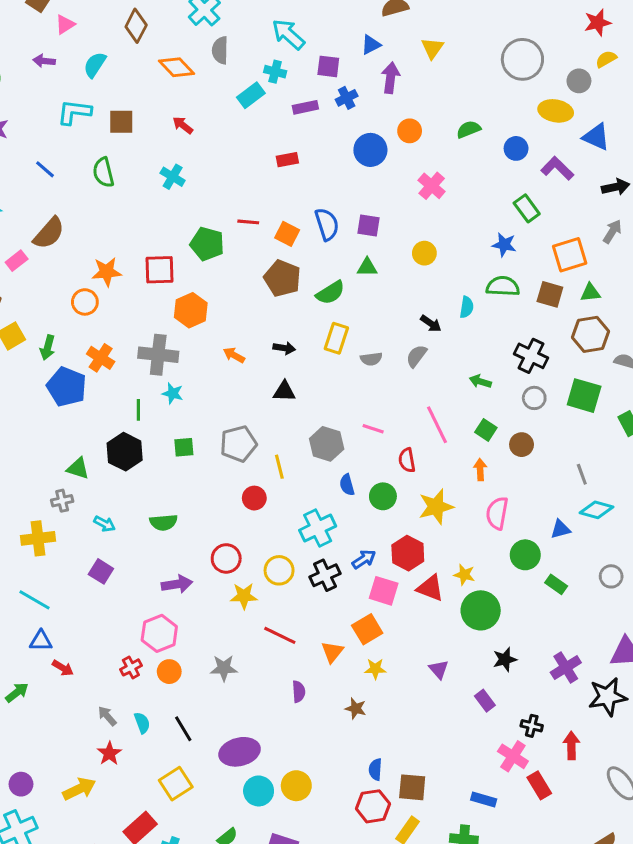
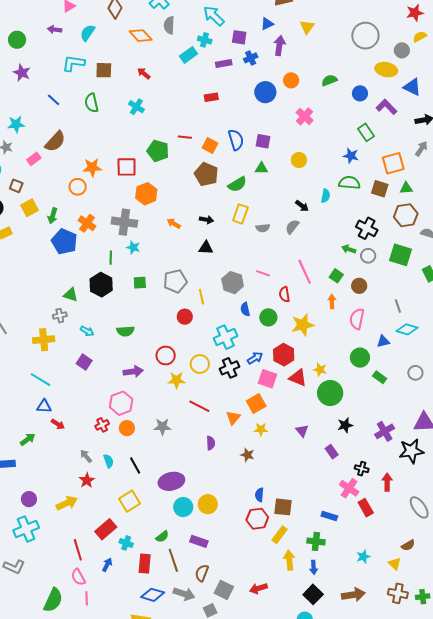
green arrow: (480, 381) -> (349, 249), moved
pink semicircle: (497, 513) -> (357, 319), moved

